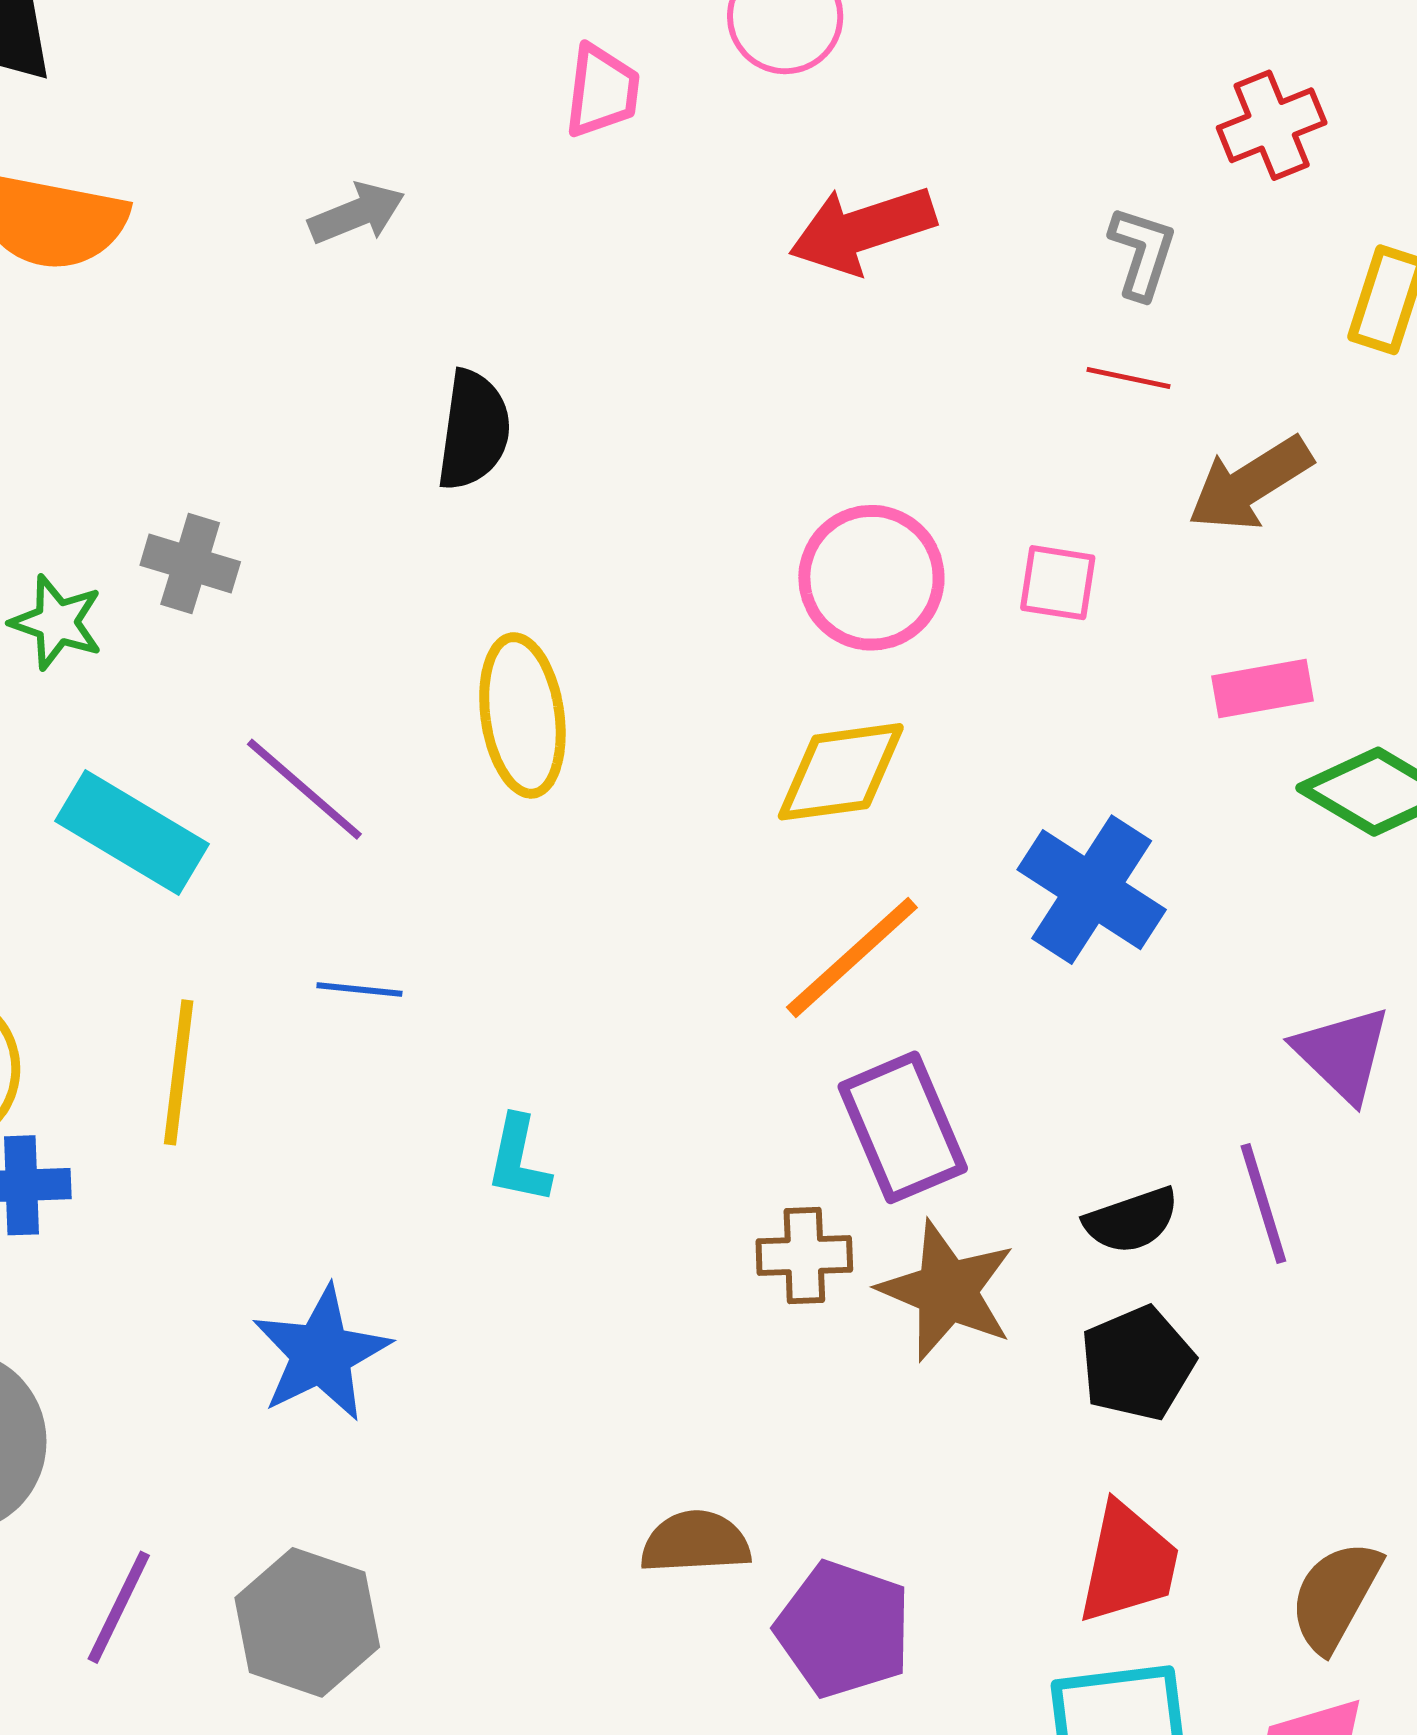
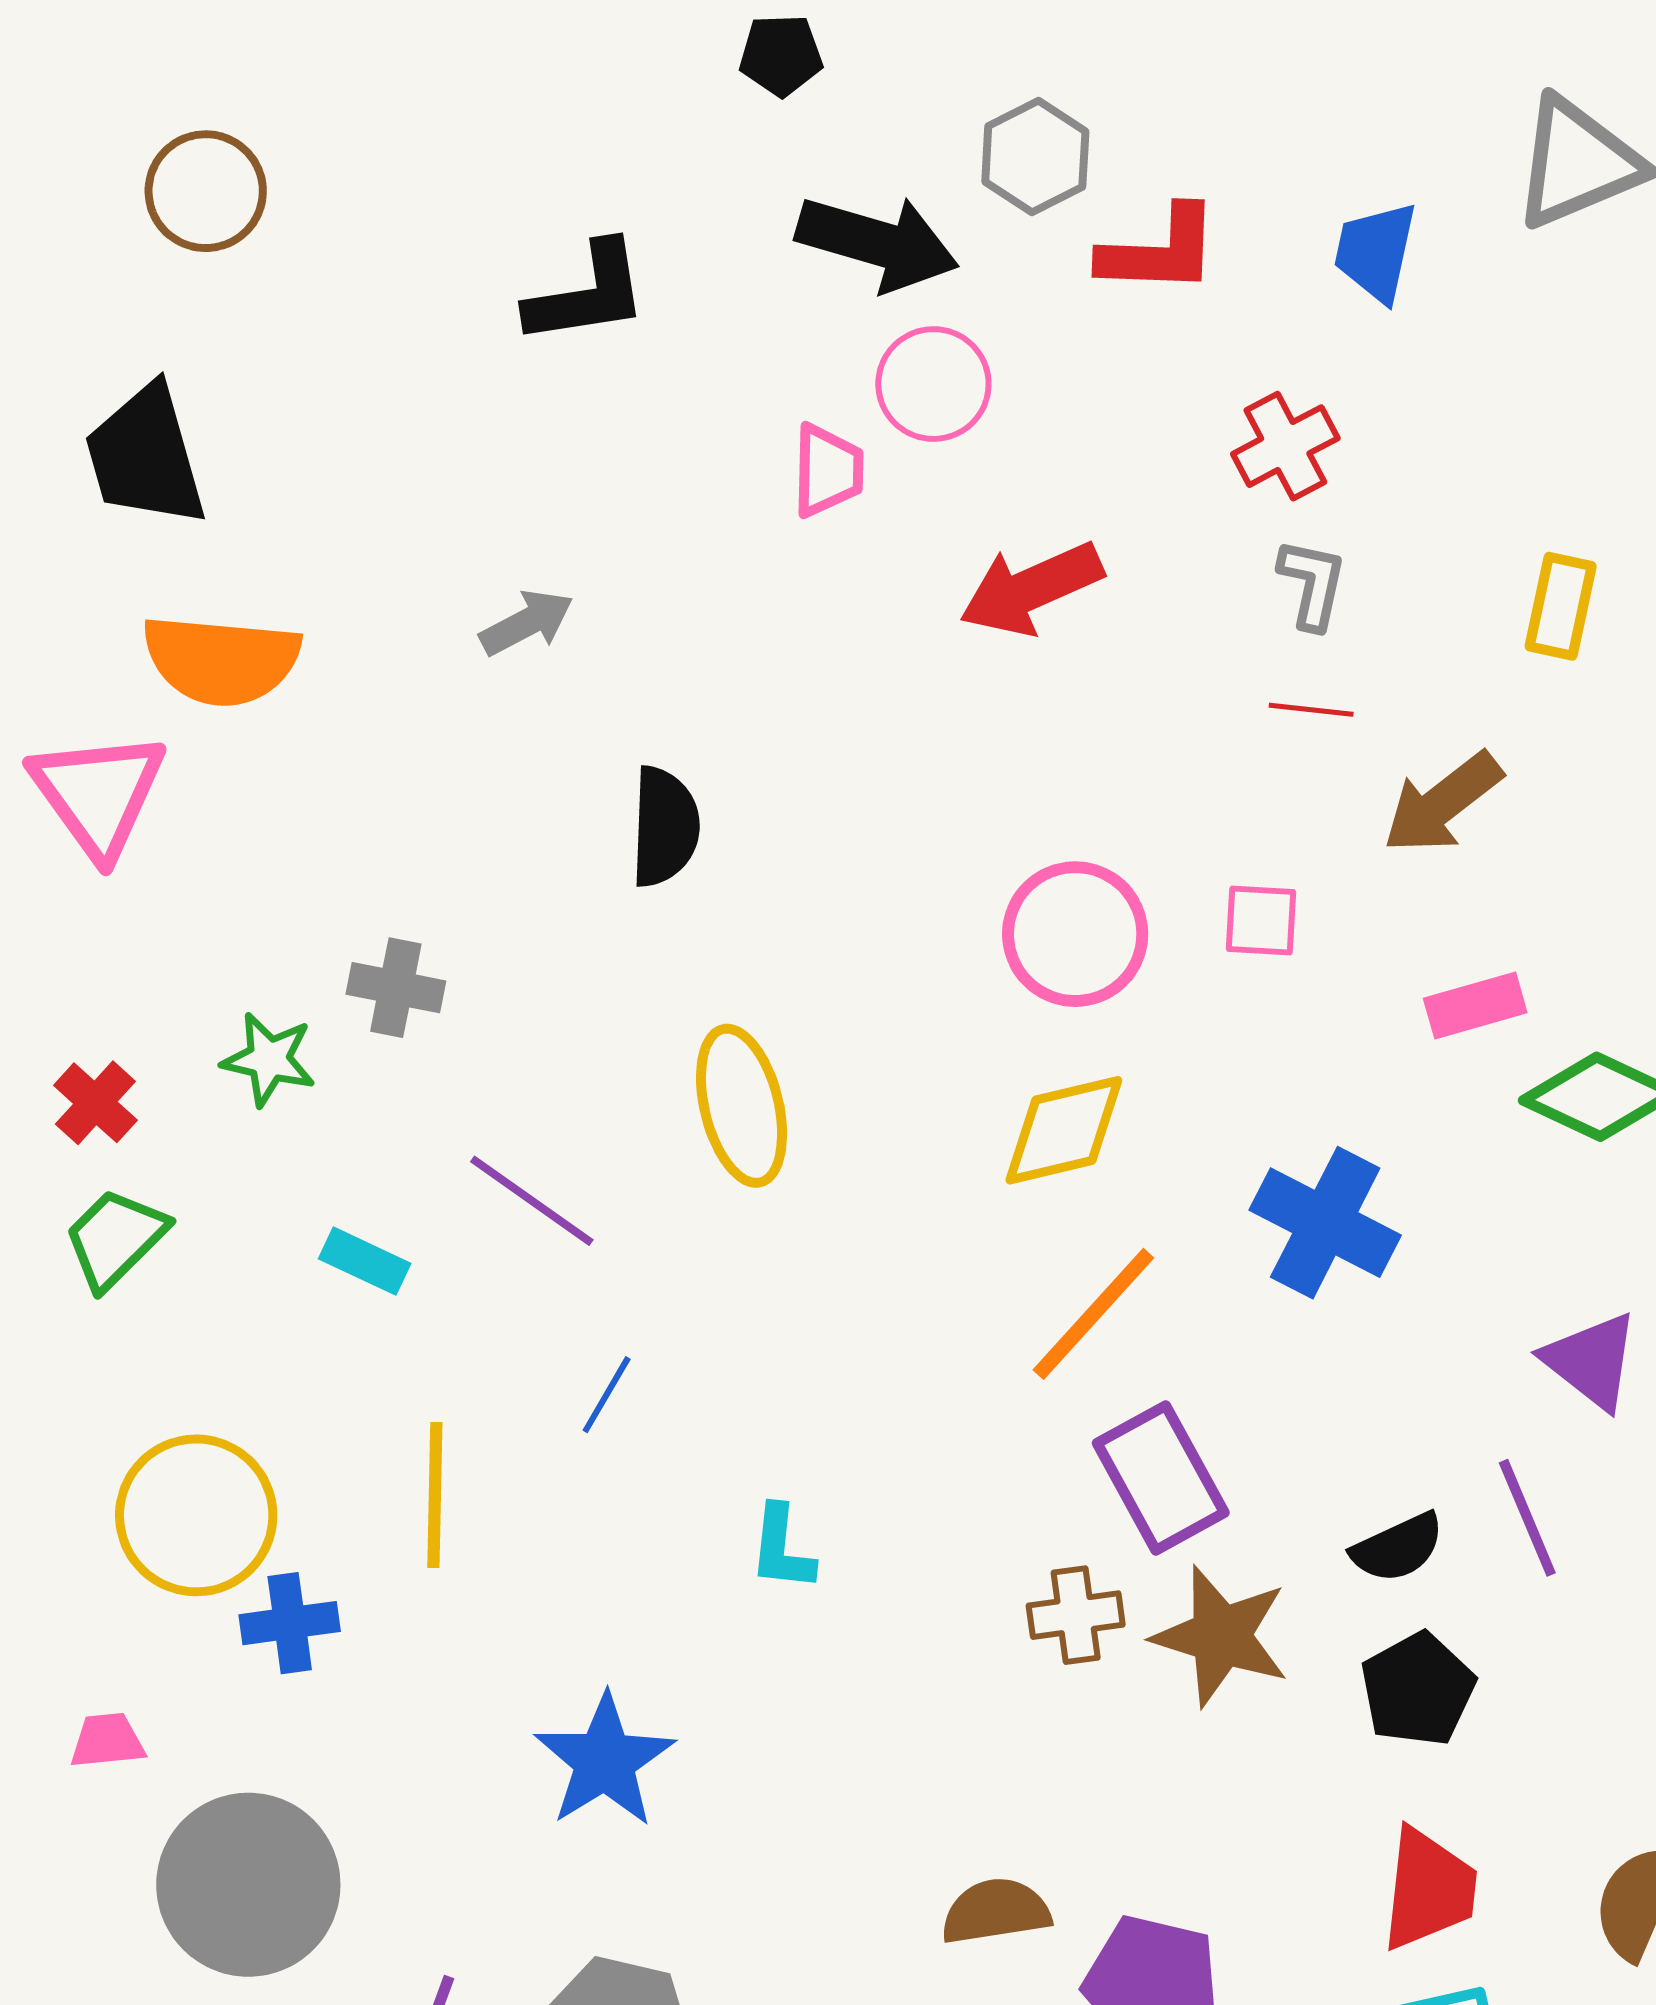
pink trapezoid: (602, 91) -> (828, 470), moved
red cross: (1272, 125) -> (1285, 446), moved
cyan rectangle: (132, 833) -> (365, 1261), size x0.6
blue line: (359, 990) -> (607, 1395), turned -60

